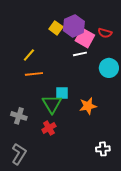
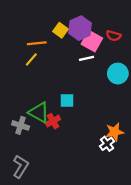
orange line: (34, 74) -> (37, 43), moved
green triangle: (52, 104) -> (39, 112), moved, turned -30
orange star: (88, 106) -> (115, 132), moved
red cross: (49, 128) -> (53, 121), moved
white cross: (103, 149) -> (107, 144), moved, turned -32

